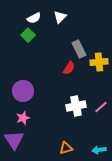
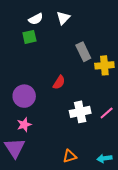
green square: (28, 35) -> (29, 37), turned 32
red semicircle: (69, 68) -> (59, 82), moved

